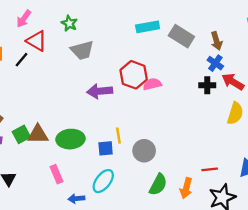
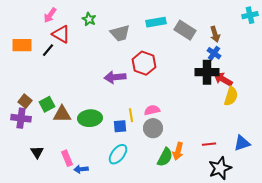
gray trapezoid: (82, 50) -> (120, 33), moved
red arrow: (233, 82) -> (223, 79), moved
pink semicircle: (152, 84) -> (152, 110), moved
black cross: (207, 85) -> (207, 72), size x1.6
green square: (21, 134) -> (47, 104), moved
pink rectangle: (56, 174) -> (67, 158), moved
orange arrow: (186, 188) -> (178, 151), moved
blue arrow: (76, 199) -> (81, 169), moved

